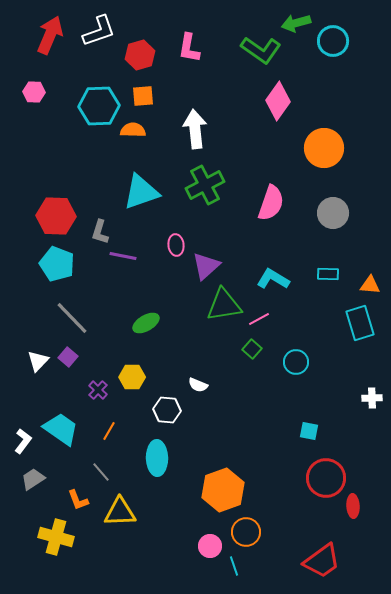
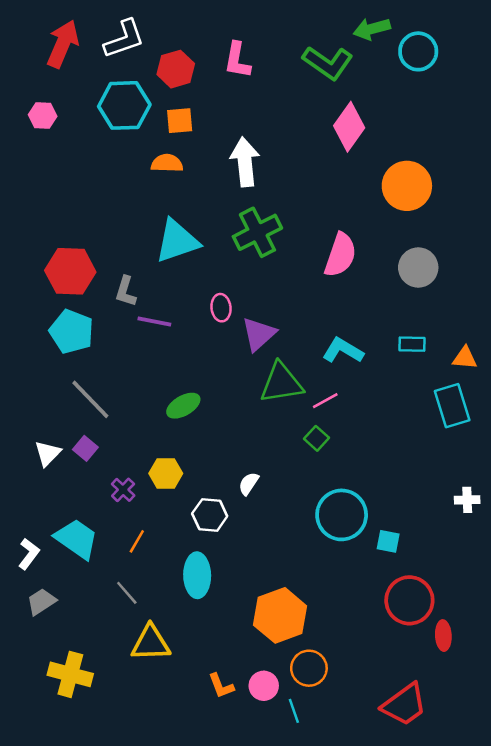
cyan hexagon: (99, 106) -> (124, 105), moved
cyan circle: (296, 362) -> (342, 515), moved, size x1.6
white semicircle: (198, 385) -> (249, 484), turned 102
orange L-shape: (78, 500) -> (221, 686), moved

